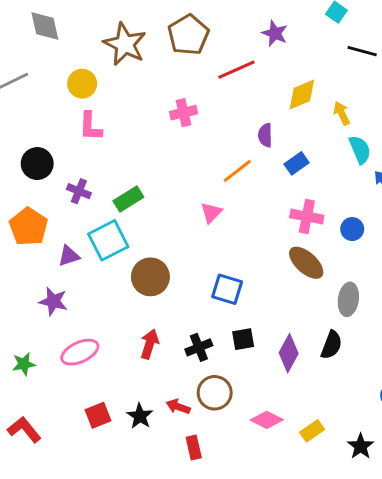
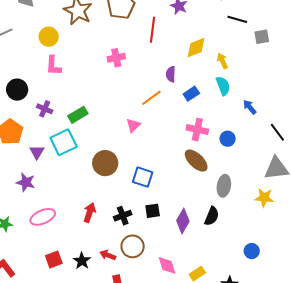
red line: (236, 70) -> (152, 30), turned -60
cyan semicircle: (360, 150) -> (223, 86), moved
purple triangle: (69, 256) -> (37, 152), turned -42
brown circle: (150, 277) -> (105, 163), moved
pink diamond: (267, 420) -> (167, 265), turned 45

